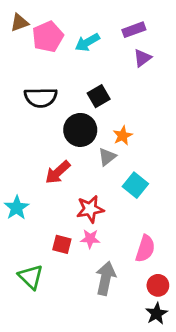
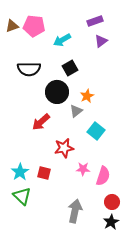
brown triangle: (19, 23) -> (12, 26), moved
pink pentagon: (48, 37) -> (34, 26), turned 30
cyan arrow: (87, 42) -> (62, 40), moved
cyan star: (17, 208) -> (20, 172), moved
pink star: (90, 239) -> (83, 169), moved
gray arrow: (106, 278) -> (75, 211), moved

